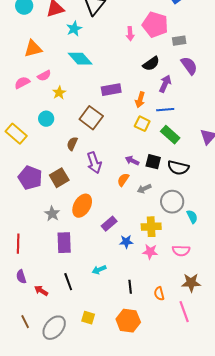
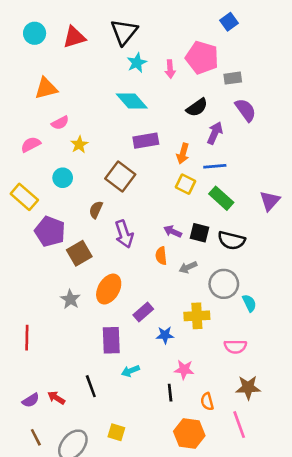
cyan star: (74, 29) -> (137, 63), moved
cyan diamond: (80, 59) -> (132, 101), moved
pink semicircle: (22, 83) -> (31, 145), moved
purple pentagon: (30, 178) -> (50, 231), moved
orange semicircle: (123, 180) -> (161, 256), turned -40
purple rectangle: (64, 243) -> (111, 340), moved
pink star: (150, 252) -> (184, 370), moved
purple semicircle: (21, 277) -> (31, 400), moved, turned -104
orange hexagon: (128, 321) -> (189, 434), moved

